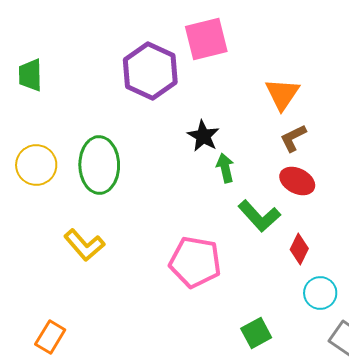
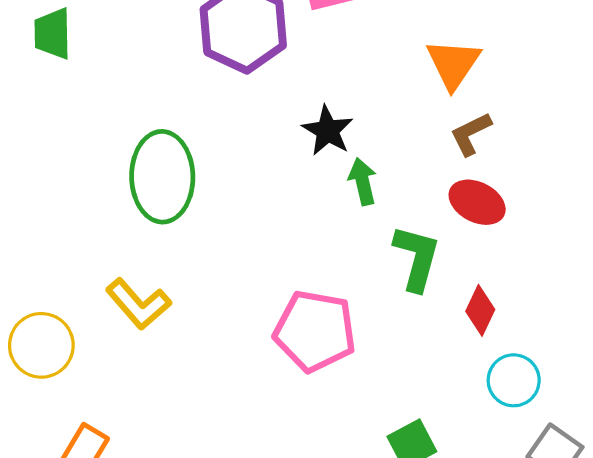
yellow circle: (36, 165) -> (41, 345), moved
green L-shape: (259, 216) -> (417, 258), turned -123

